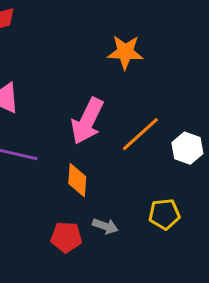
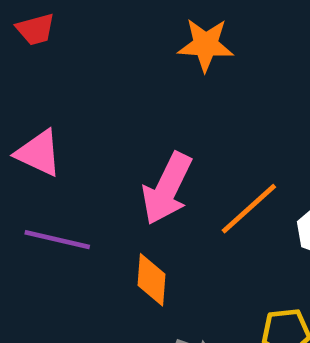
orange star: (125, 52) -> (206, 45), moved

